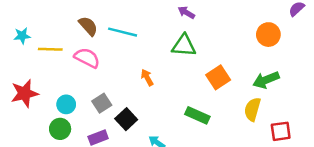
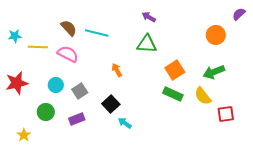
cyan circle: (66, 104) -> (56, 85), moved
yellow semicircle: (252, 109) -> (203, 96), turned -54
green rectangle: (197, 115) -> (173, 94), moved
black square: (126, 119) -> (111, 104), moved

